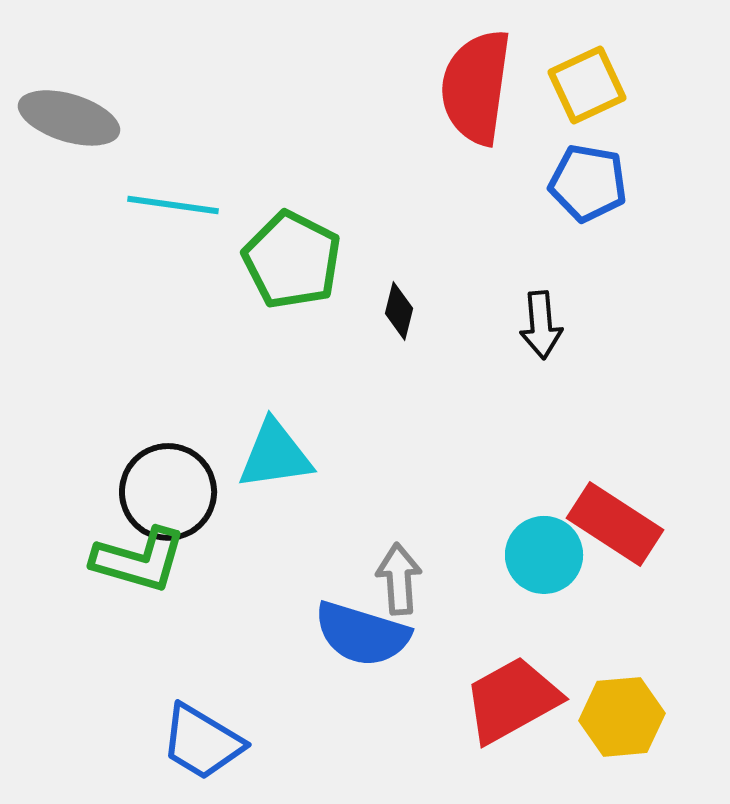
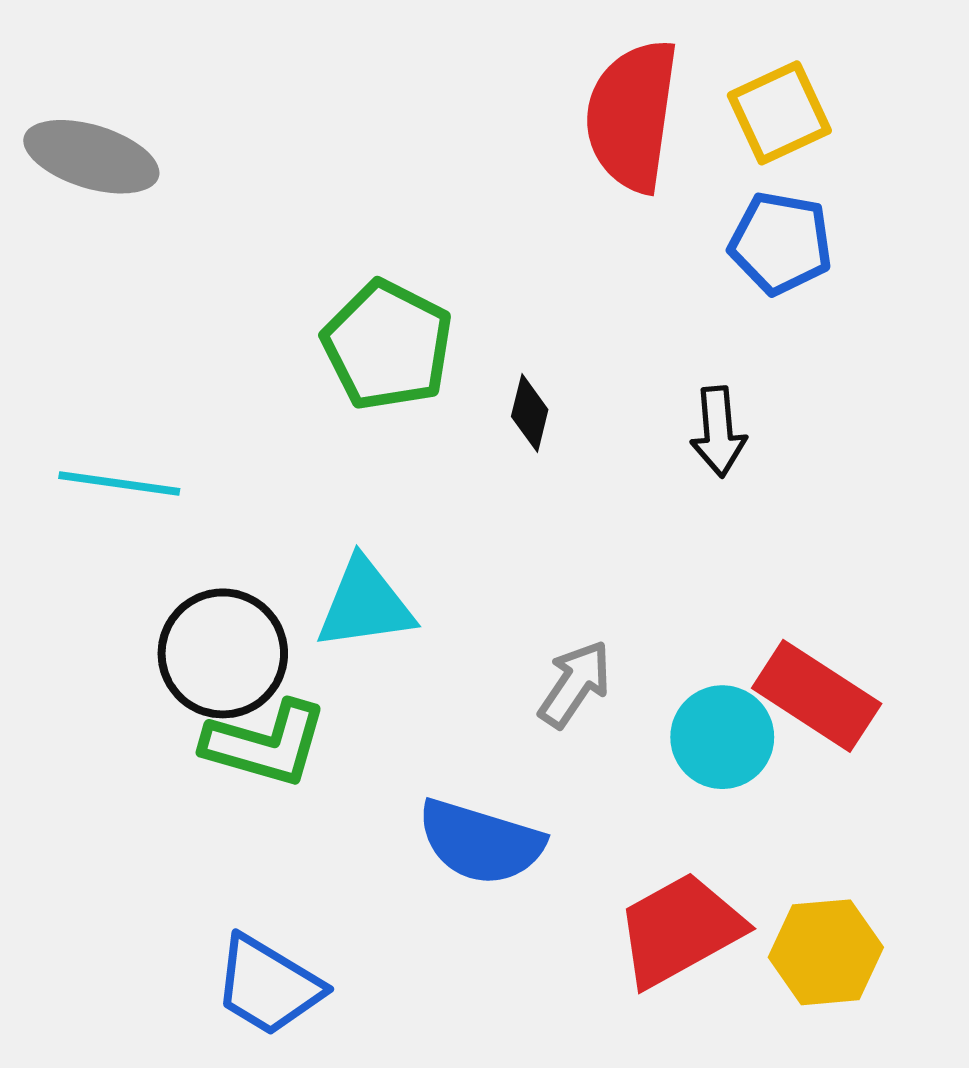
cyan line: (173, 205) -> (119, 483), moved
green L-shape: (139, 560) -> (265, 744), moved
gray arrow: (399, 579) -> (575, 684), moved, turned 38

